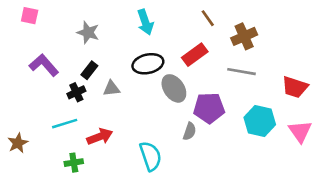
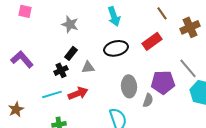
purple L-shape: (44, 65) -> (22, 59), moved
gray line: (242, 72) -> (188, 68), moved, turned 40
gray ellipse: (174, 88) -> (129, 86), moved, turned 30
red arrow: (100, 137) -> (78, 93), moved

